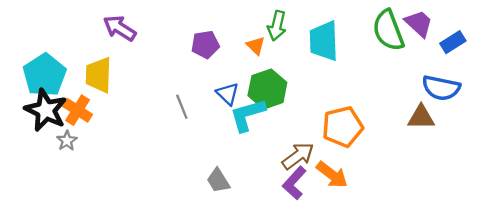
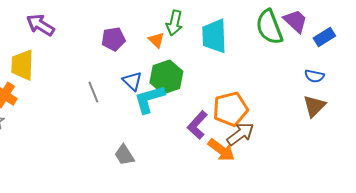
blue semicircle: (441, 88) -> (314, 76), size x0.6
brown triangle: (421, 117) -> (314, 106), moved, turned -45
brown arrow: (298, 156) -> (240, 134), moved
purple L-shape: (294, 183) -> (197, 125), moved

